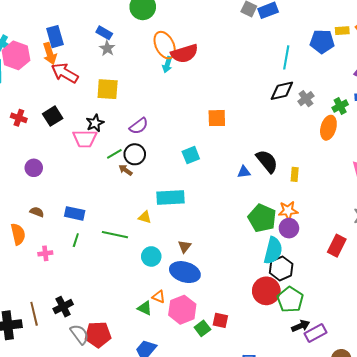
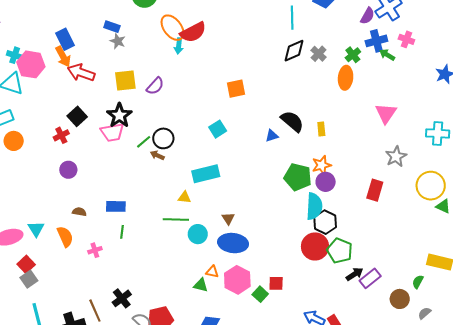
red cross: (19, 118) -> (61, 135), moved, turned -35
black star: (95, 123) -> (119, 115), size x1.4
purple semicircle: (139, 126) -> (155, 86), moved
green line: (115, 235) -> (176, 220), moved

